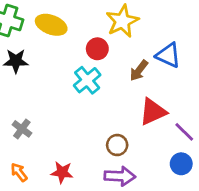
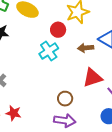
brown arrow: (139, 71) -> (86, 48), turned 42
red star: (62, 172) -> (13, 113), moved

